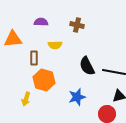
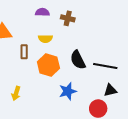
purple semicircle: (41, 22) -> (42, 12), moved
orange hexagon: (44, 80) -> (48, 65), moved

